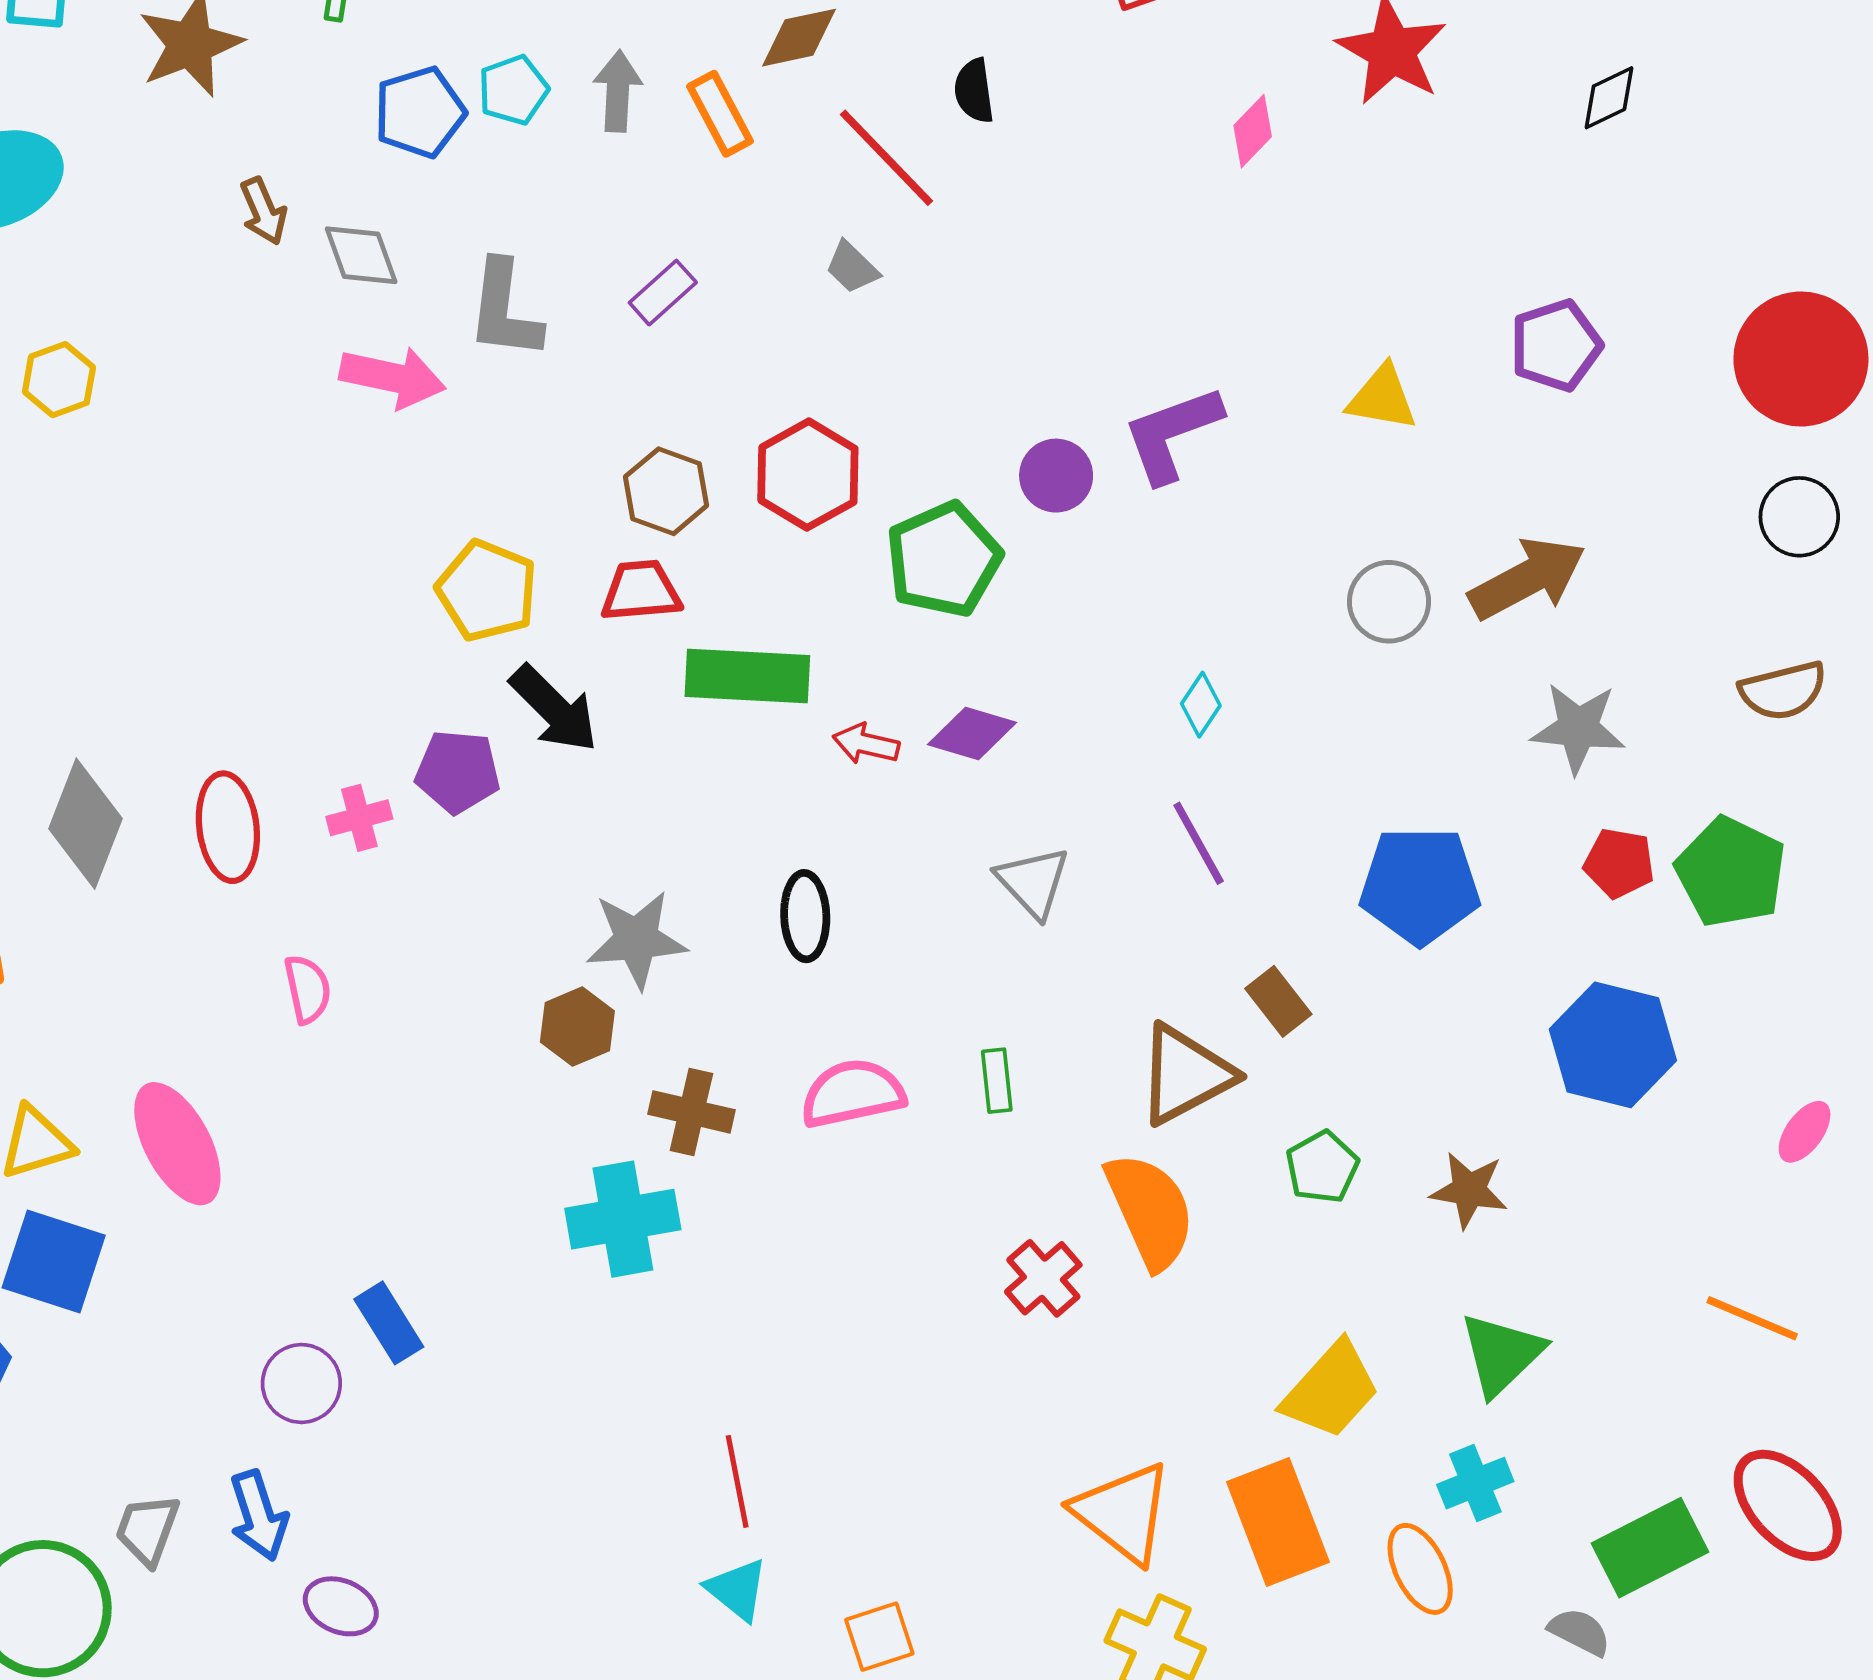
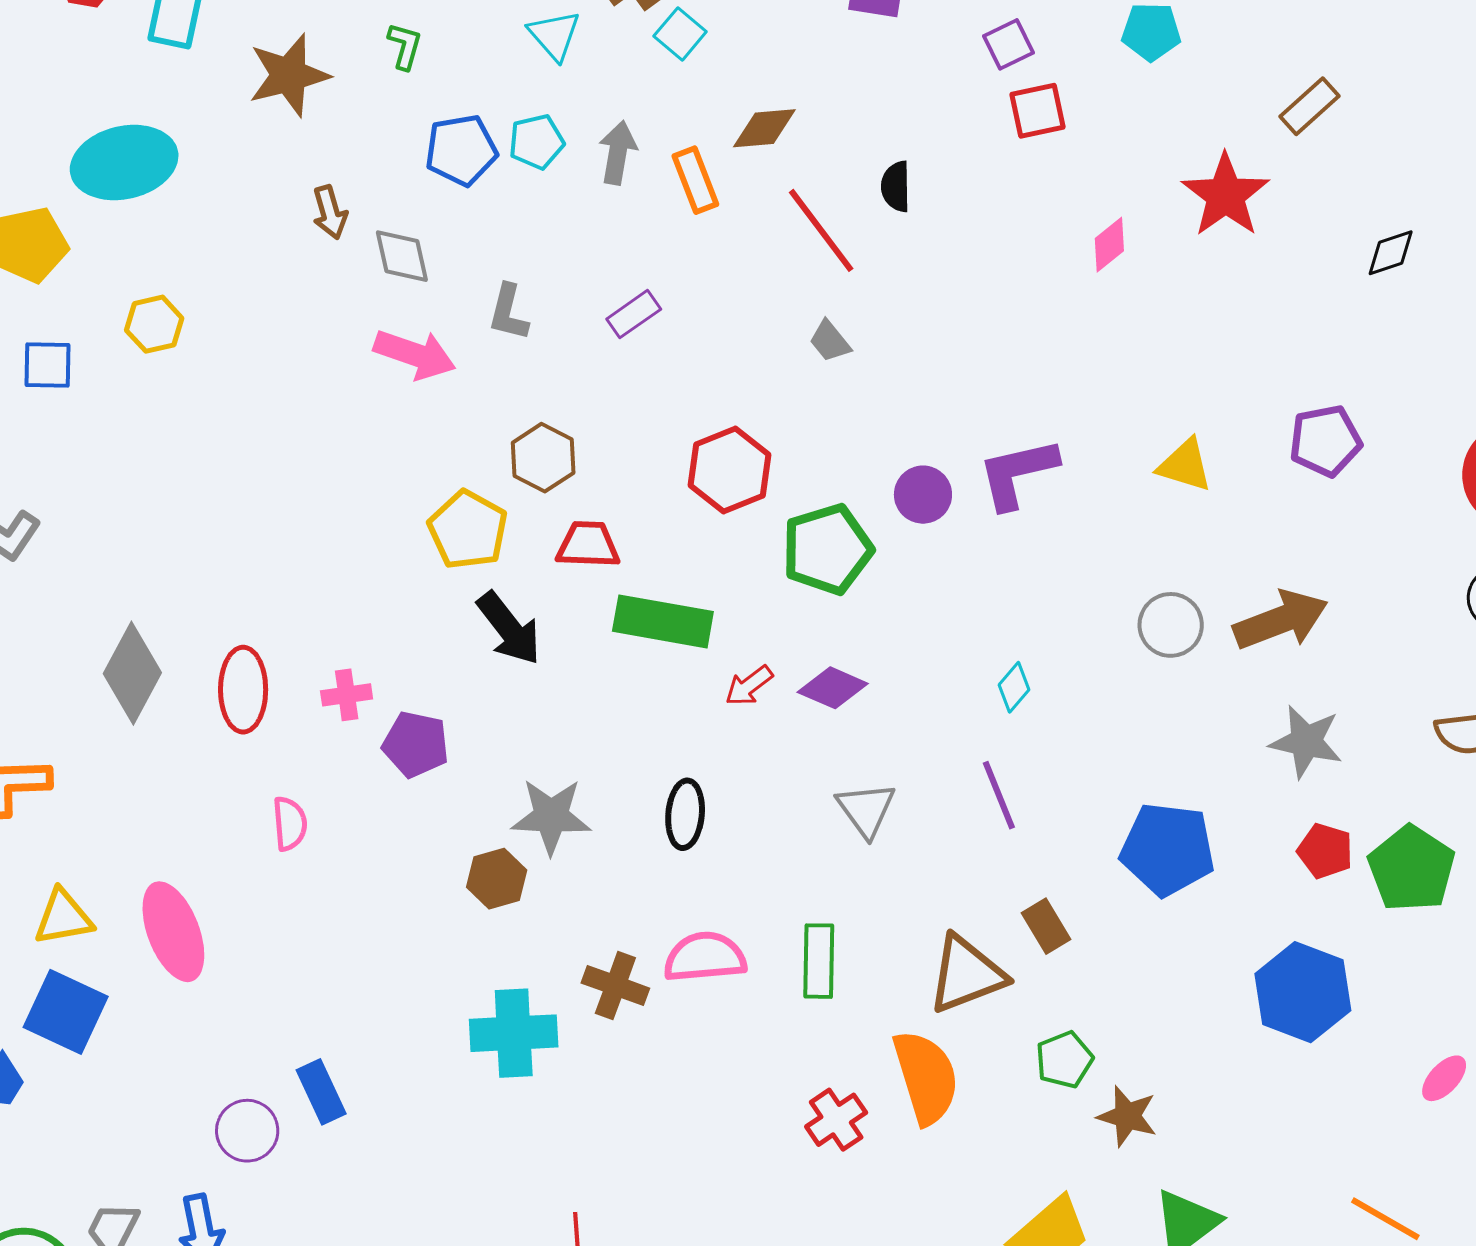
gray trapezoid: (852, 267) -> (830, 341), moved
gray L-shape: (504, 310) -> (508, 312), size x0.7
brown hexagon: (666, 491) -> (543, 458), moved
red arrow: (866, 744) -> (749, 686), turned -57
purple pentagon: (458, 772) -> (416, 744), moved
green rectangle: (997, 1081) -> (819, 961), size x1.5
brown cross: (691, 1112) -> (615, 986), moved
brown star: (1469, 1190) -> (1127, 1116), moved

